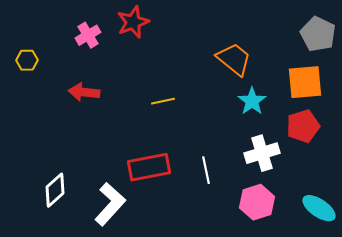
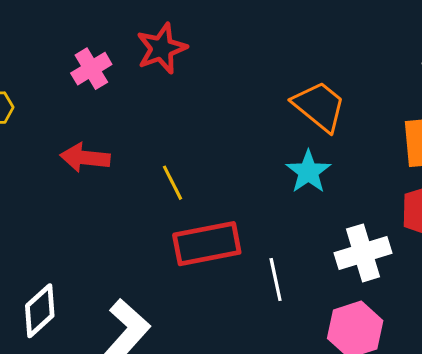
yellow line: (163, 101) -> (172, 183), moved, turned 75
cyan star: (252, 101) -> (308, 172), moved
red rectangle: (149, 167) -> (207, 244), moved

